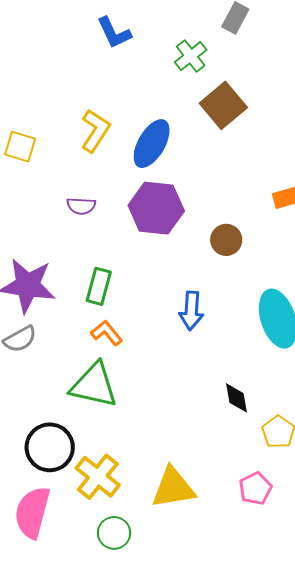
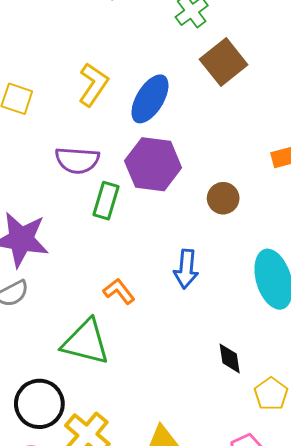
purple semicircle: (81, 206) -> (77, 160), size x1.5
green rectangle: (99, 286) -> (106, 201), moved
orange L-shape: (107, 333) -> (119, 291), moved

